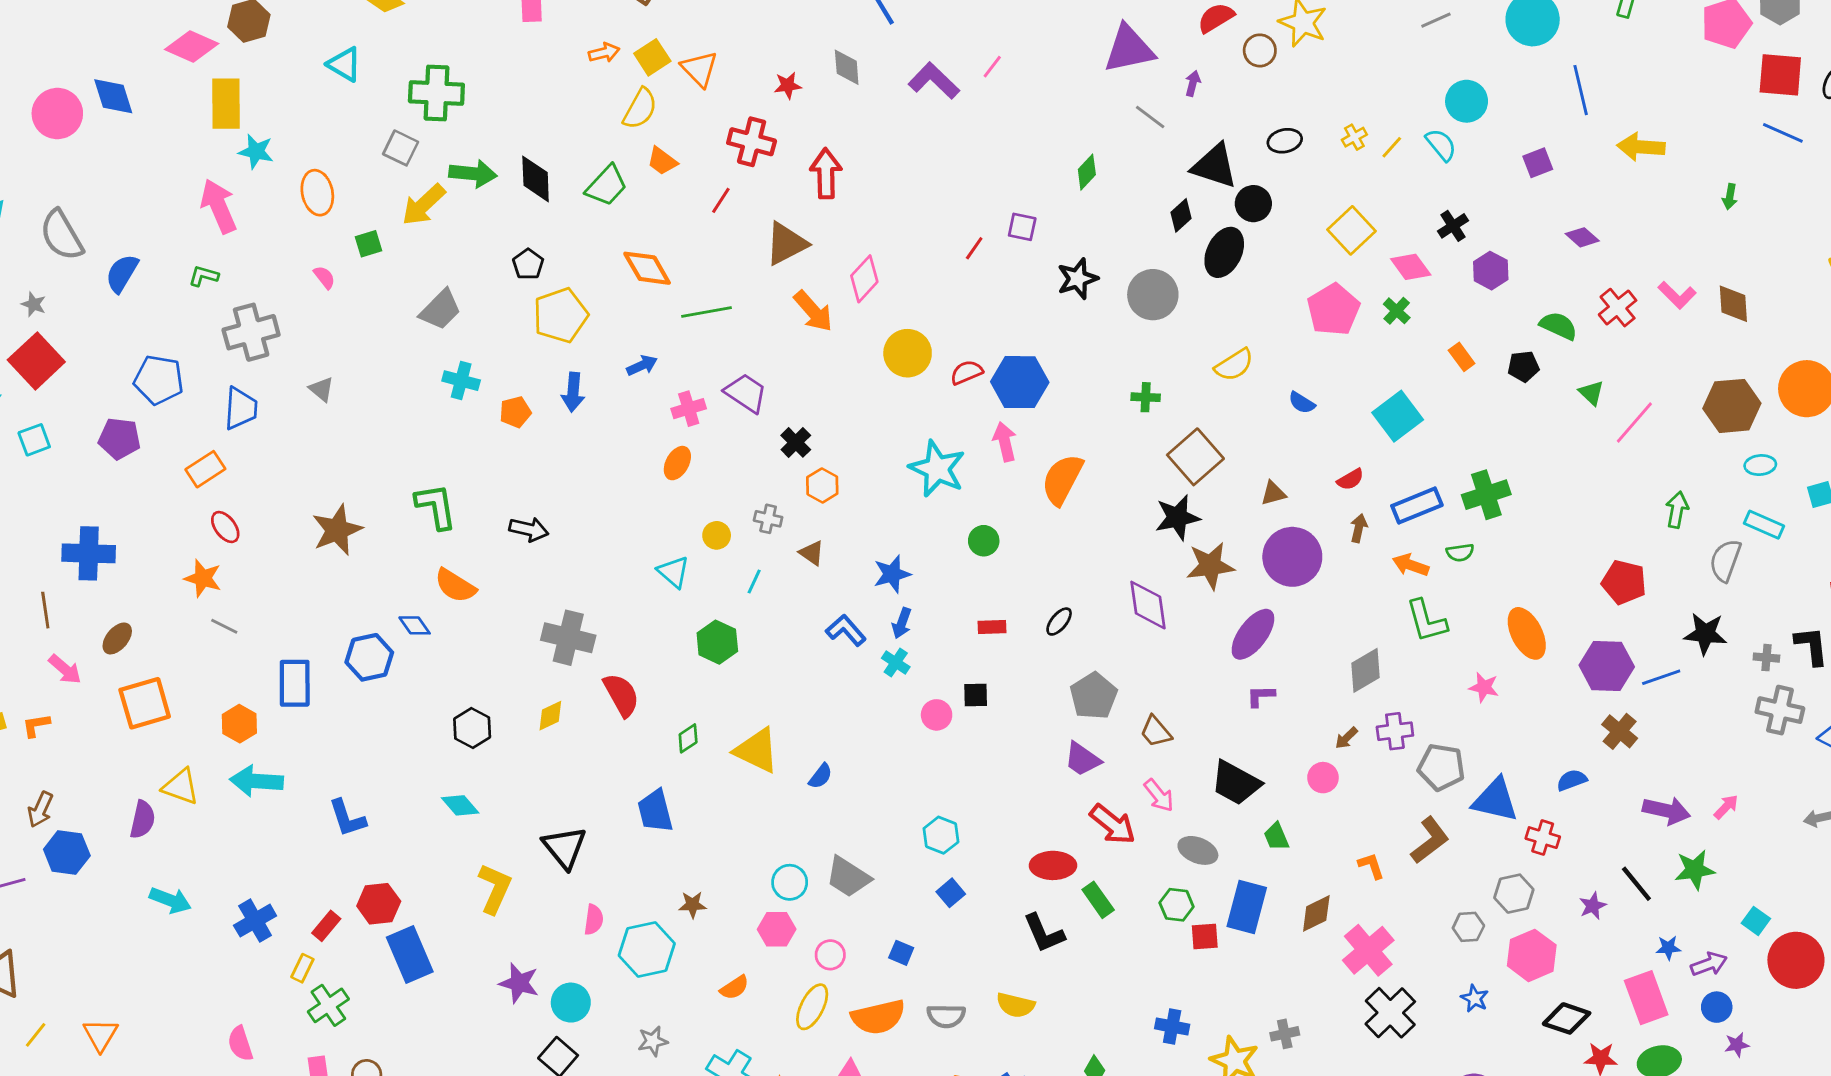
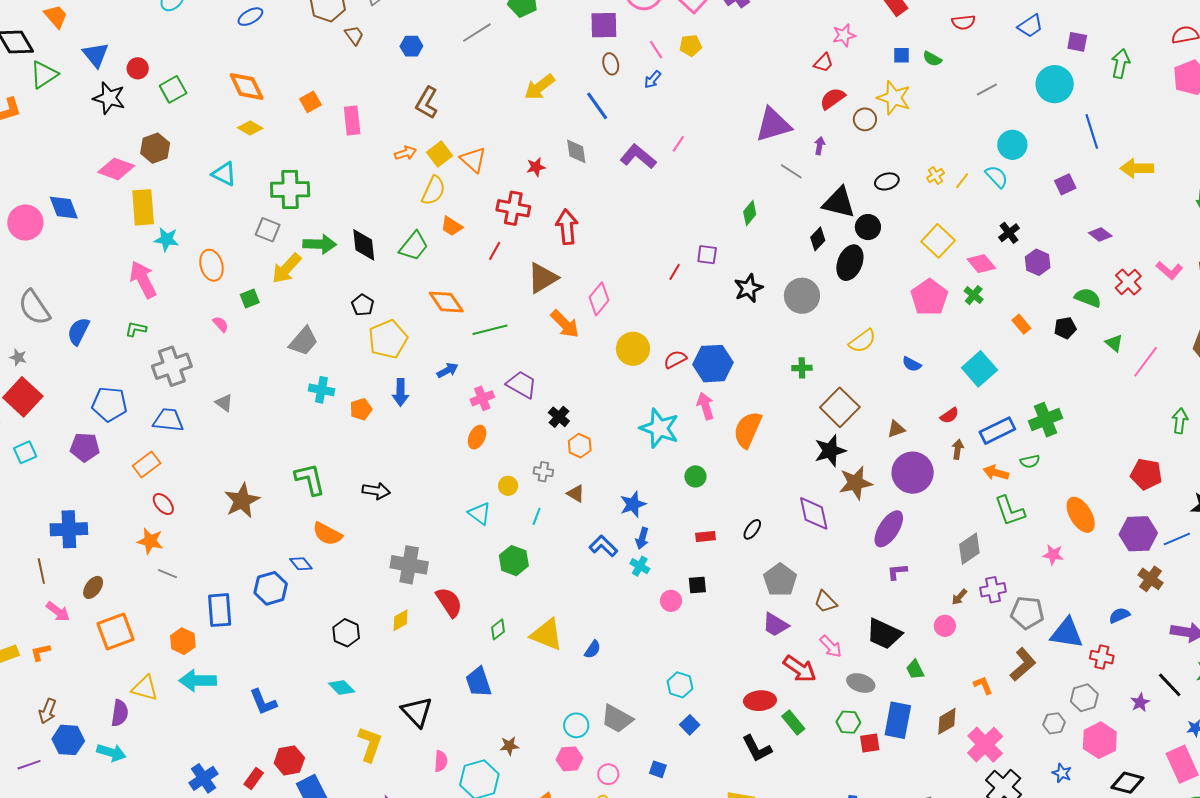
blue trapezoid: (241, 408) -> (168, 420), turned -84
cyan arrow: (170, 900) -> (111, 753), moved

